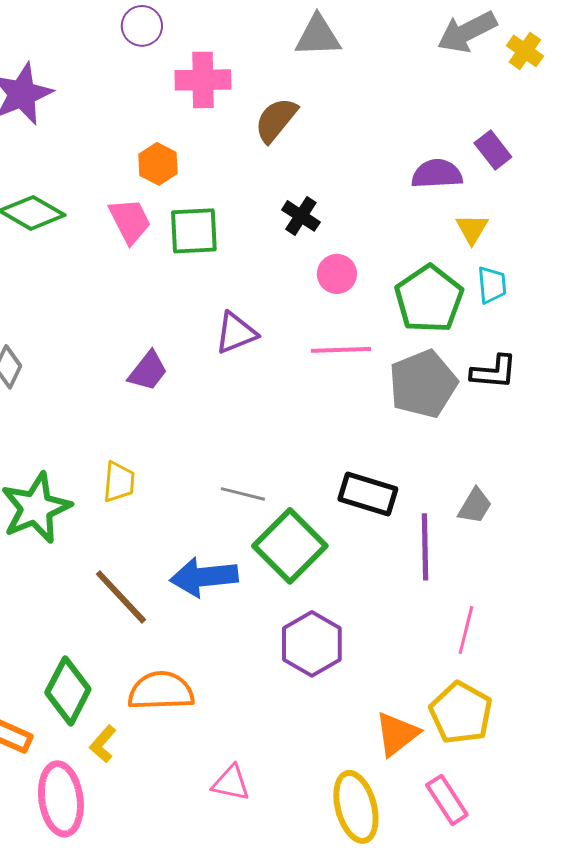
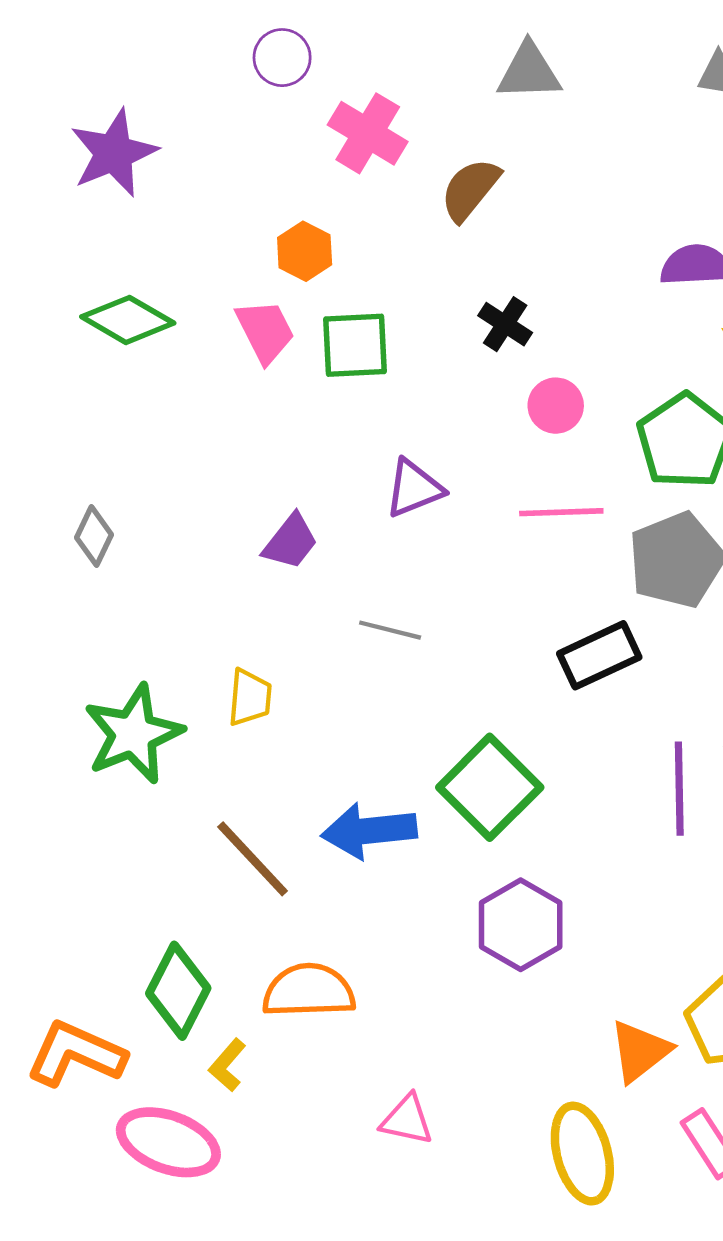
pink cross: (203, 80) -> (368, 133), turned 32
gray line: (243, 494) -> (390, 630), moved
black rectangle: (368, 494) -> (599, 655), moved, turned -42
pink ellipse: (61, 799) -> (168, 1142), turned -62

